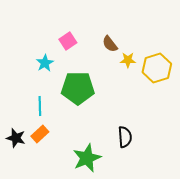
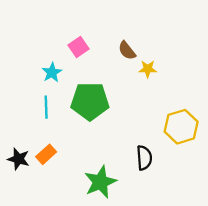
yellow hexagon: (157, 68) -> (181, 127), moved
cyan line: (40, 106) -> (46, 107), moved

